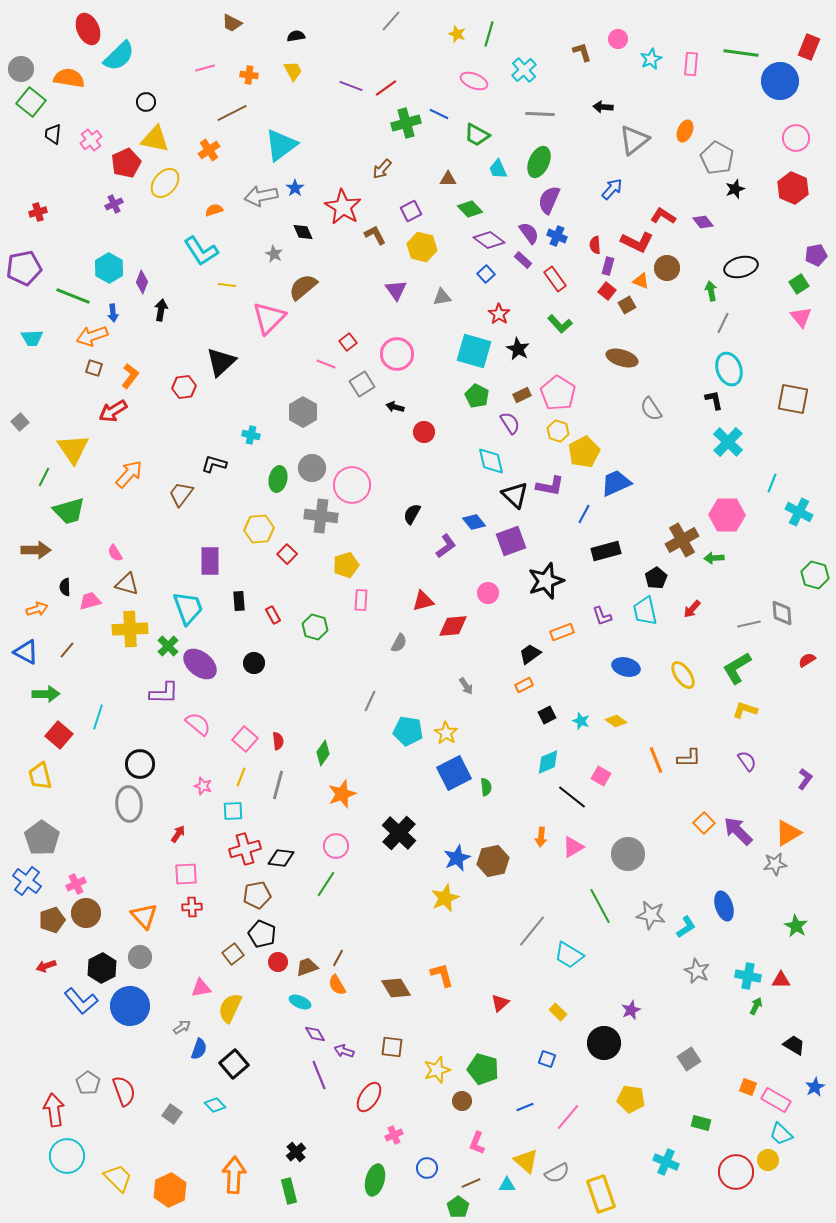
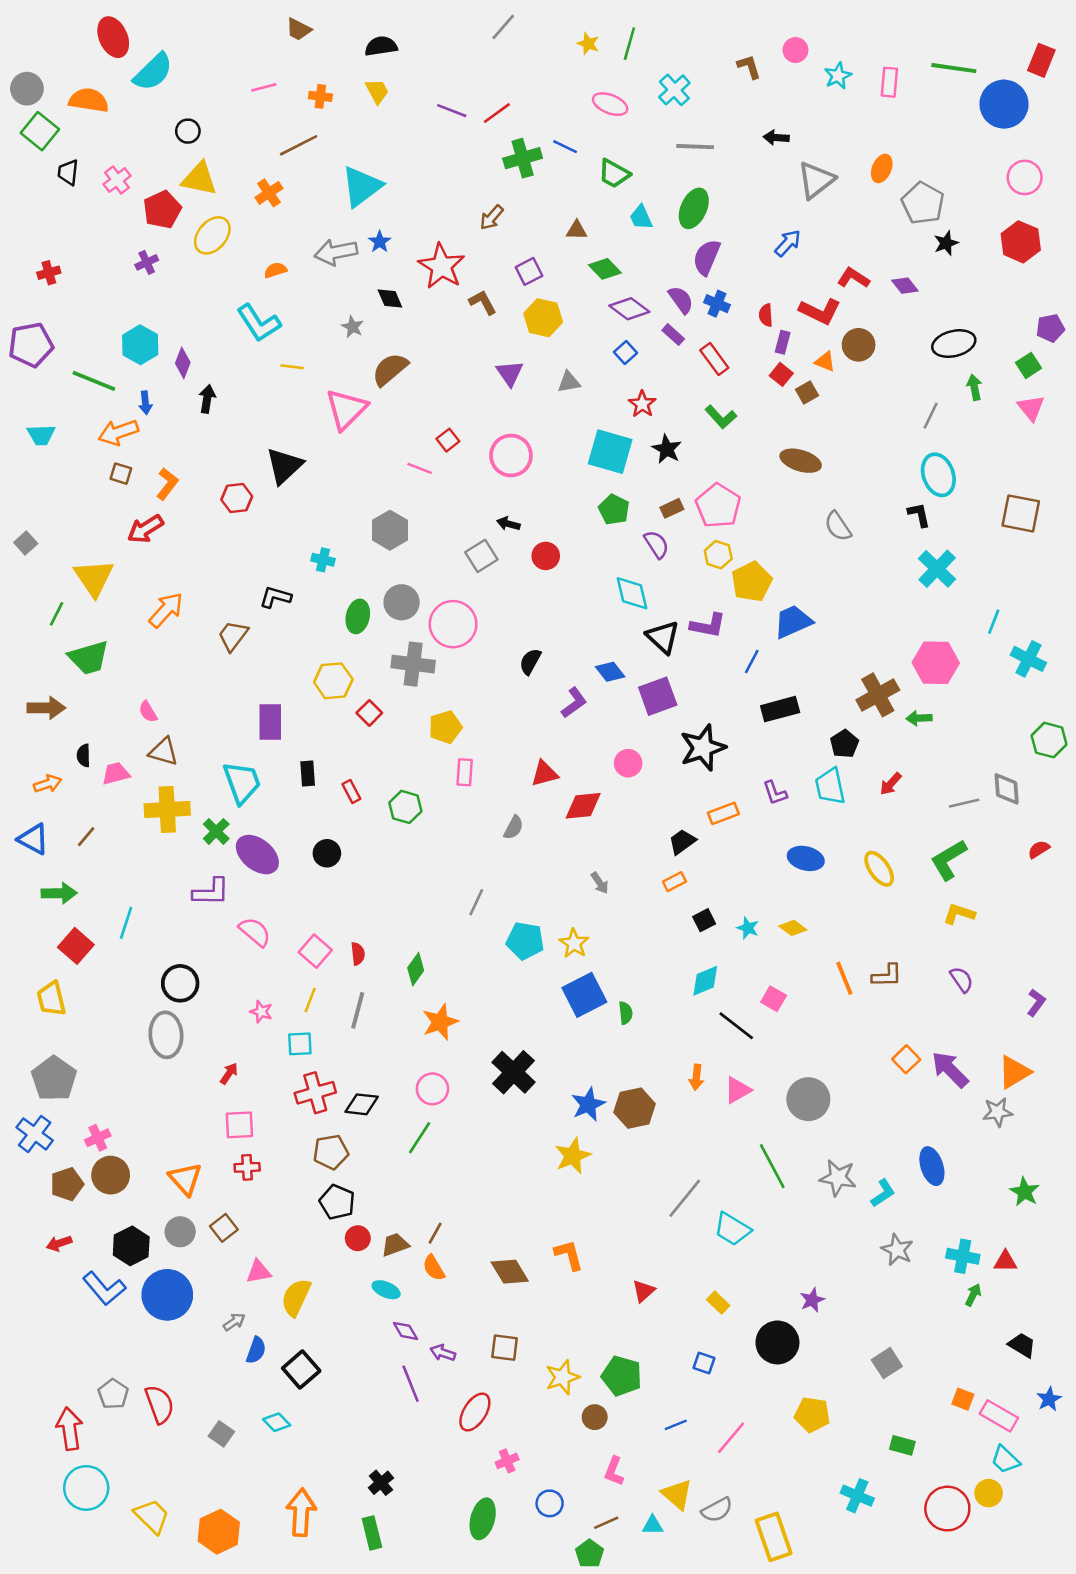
black semicircle: (296, 36) -> (381, 46), size x1.4
green arrow: (711, 291) -> (974, 387), moved
gray square: (362, 384) -> (481, 556), moved
brown square: (233, 954) -> (224, 1228), moved

